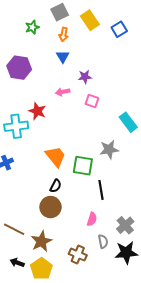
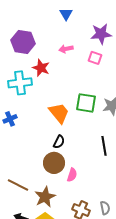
purple hexagon: (19, 68) -> (23, 42), moved
purple star: (85, 77) -> (101, 34), moved, size x1.5
green square: (83, 166) -> (86, 103), moved
pink semicircle: (92, 219) -> (72, 175), moved
gray semicircle: (103, 241) -> (105, 208), moved

